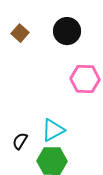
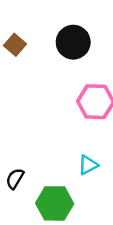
cyan triangle: (53, 130) -> (88, 165), moved, size x0.7

